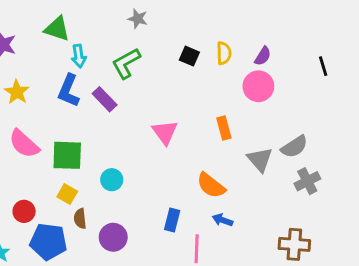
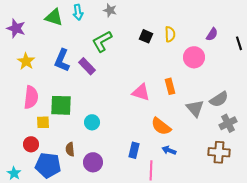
cyan arrow: (79, 56) -> (78, 12), moved
purple semicircle: (263, 56) -> (212, 34), moved
pink triangle: (165, 132) -> (141, 92), moved, turned -36
pink semicircle: (24, 144) -> (31, 97), turned -125
yellow square: (67, 194) -> (43, 122), moved, turned -32
brown cross: (294, 244) -> (219, 152), moved

